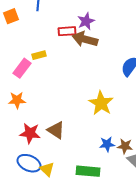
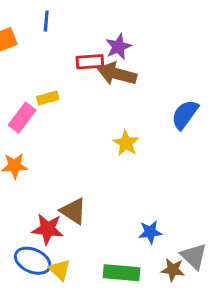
yellow star: (101, 103) -> (126, 143), moved, size x0.7
red star: (30, 133) -> (48, 229), moved
brown star: (125, 146) -> (173, 270), moved

